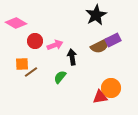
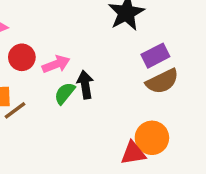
brown semicircle: (100, 46) -> (162, 81), moved
green semicircle: (60, 77) -> (65, 93), moved

